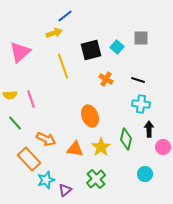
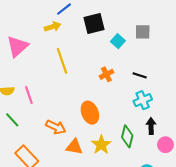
black square: (91, 50) -> (94, 24), moved
orange cross: (106, 79) -> (106, 74), turned 32
cyan cross: (141, 104) -> (143, 100), turned -30
orange arrow: (46, 139) -> (56, 127), moved

